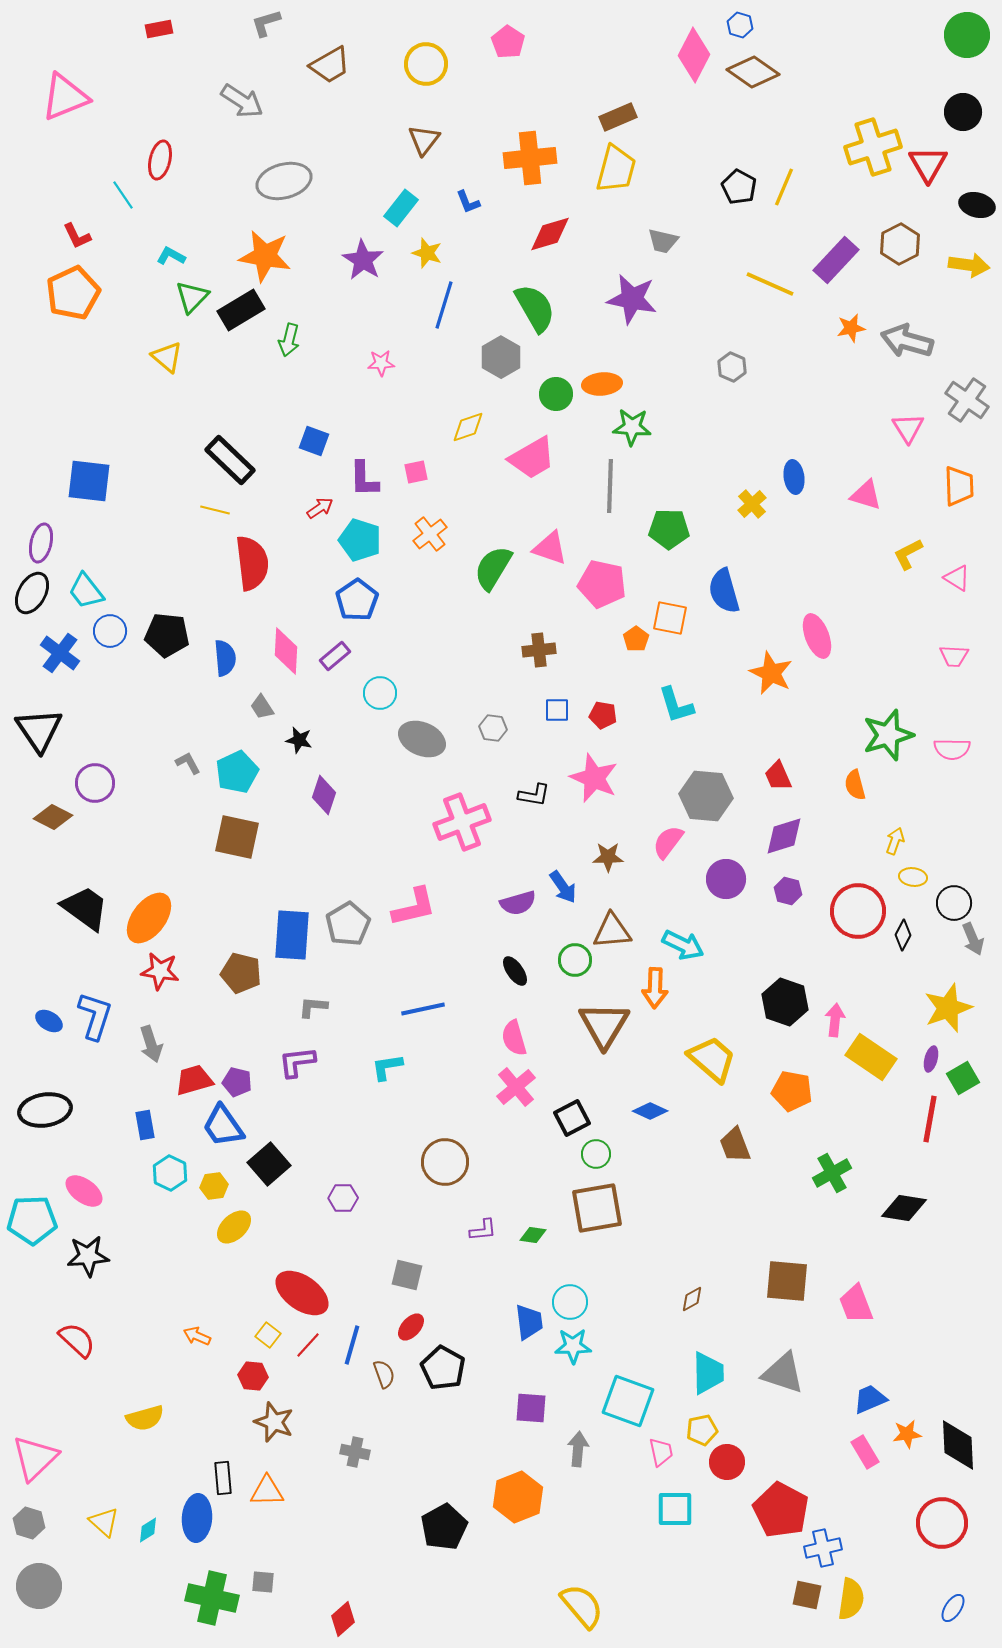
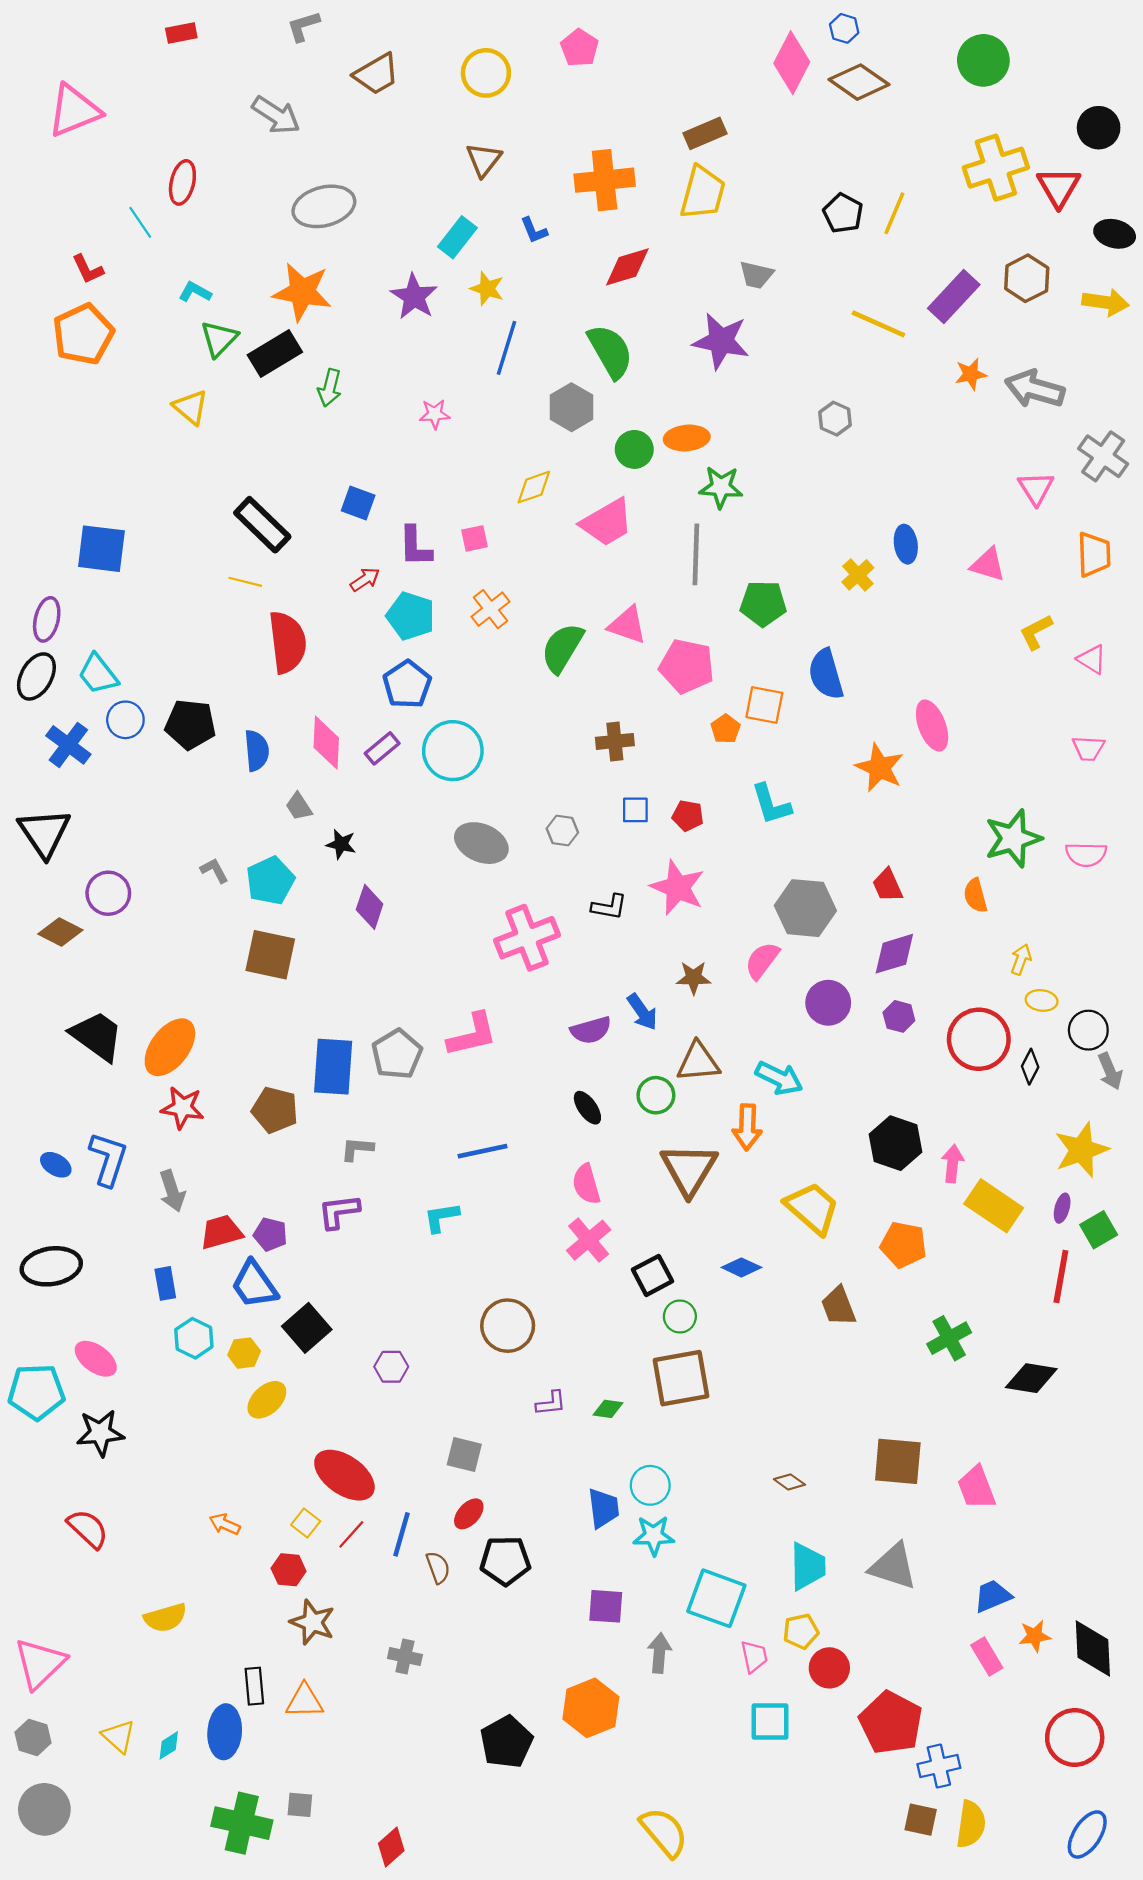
green circle: (967, 35) -> (983, 60), moved
cyan circle: (380, 693) -> (453, 751), moved, size x1.6
brown diamond: (692, 1299) -> (789, 1482), turned 64
black pentagon: (443, 1368) -> (505, 1561), turned -30
blue ellipse: (953, 1608) -> (1087, 1834), size x1.5

